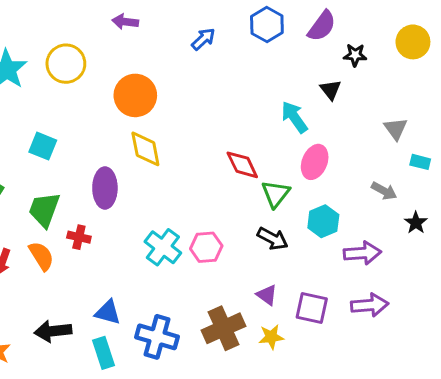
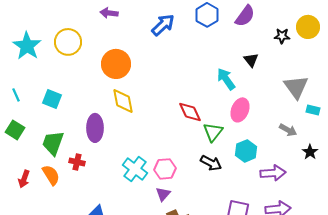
blue arrow: (203, 39) -> (163, 25), size x1.4
black star: (355, 55) -> (282, 36), moved
gray triangle: (396, 129) -> (296, 87), size x1.5
purple triangle: (267, 295) -> (163, 194), moved, turned 35

